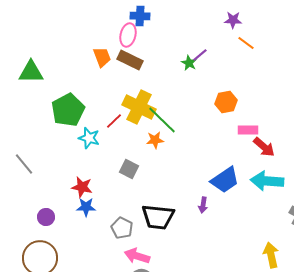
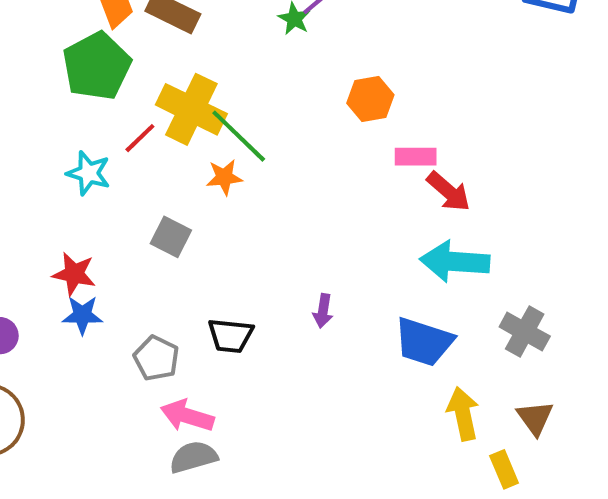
green pentagon: (68, 110) -> (97, 66), moved
blue trapezoid: (225, 180) -> (424, 342), moved, turned 52
black trapezoid: (158, 217) -> (230, 336), size x0.7

